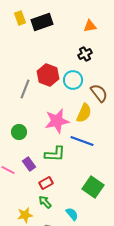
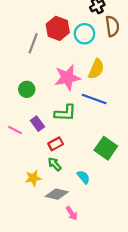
brown semicircle: (99, 93) -> (112, 26), moved, turned 30

